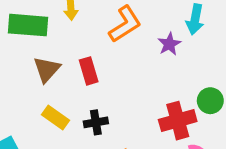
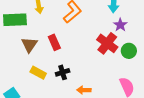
purple star: (169, 44) -> (120, 25), moved
red cross: (178, 121) -> (107, 43), moved, turned -30

